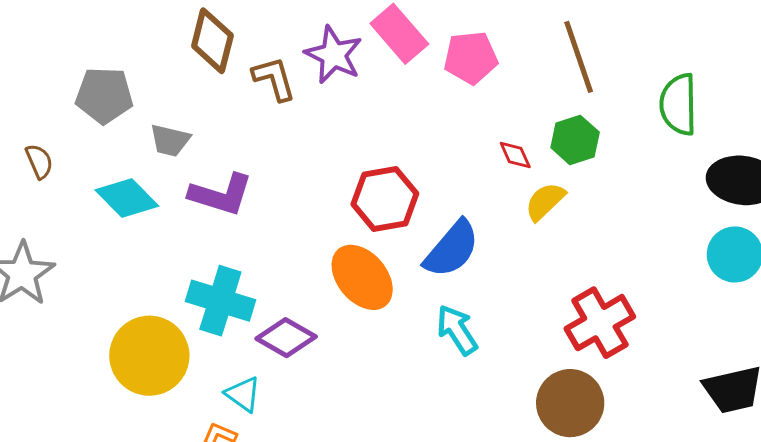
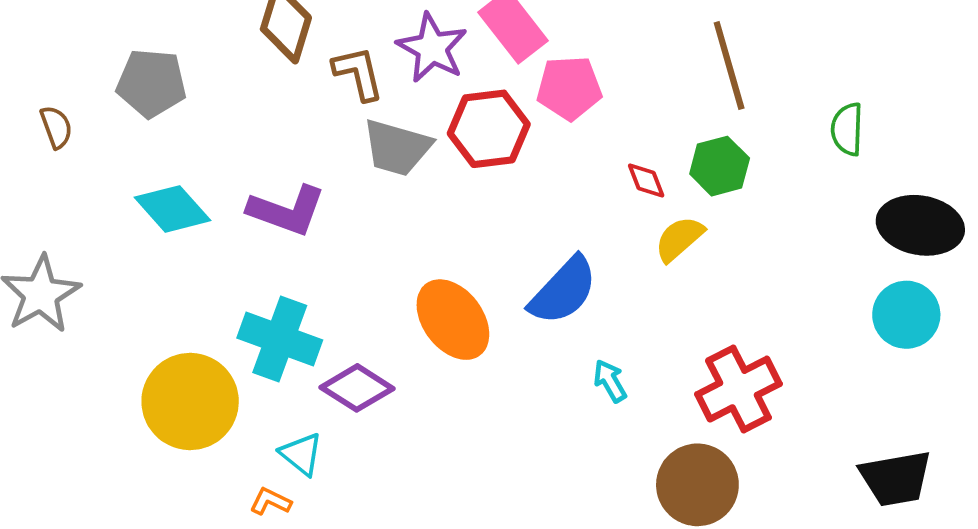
pink pentagon: (471, 58) -> (569, 88), moved
green semicircle: (678, 104) -> (847, 129), size x0.7
gray trapezoid: (170, 140) -> (397, 148), moved, size x1.4
brown semicircle: (39, 161) -> (56, 127), moved
red hexagon: (385, 199) -> (489, 129), moved
cyan arrow: (457, 330) -> (610, 381), moved, size x0.7

